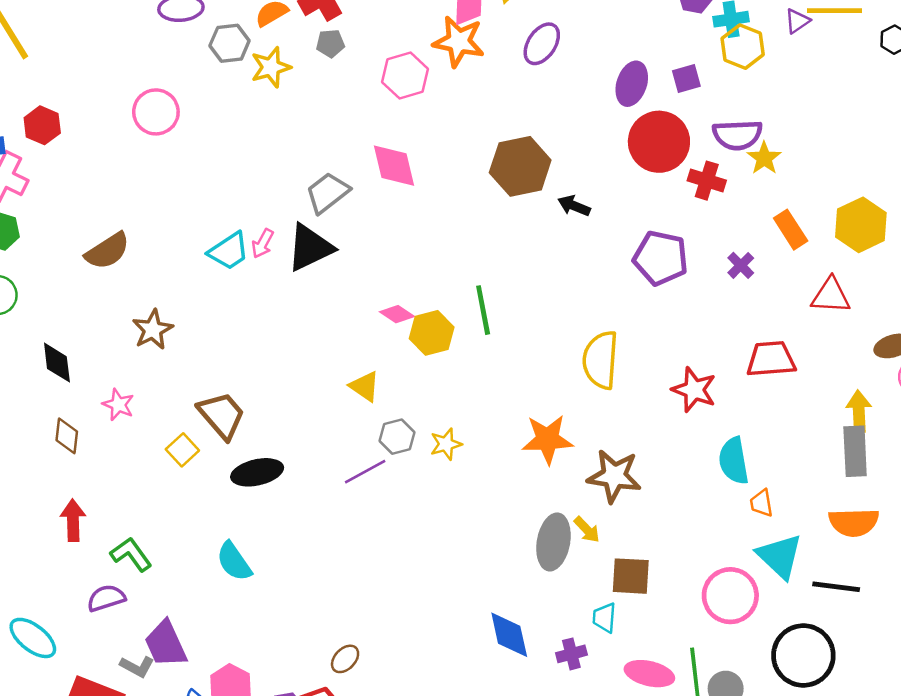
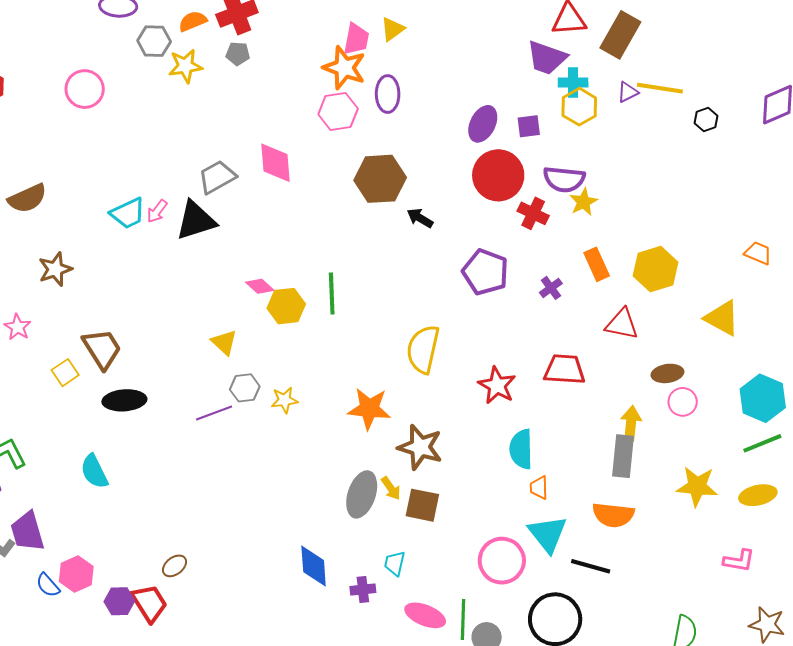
purple ellipse: (542, 44) -> (388, 94), moved, turned -42
pink hexagon: (405, 75) -> (338, 112), moved
brown square: (631, 576) -> (422, 505), moved

